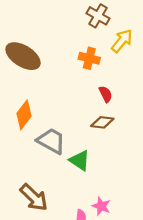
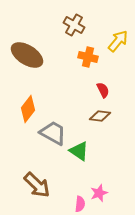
brown cross: (98, 16) -> (74, 25), moved
pink star: (101, 206) -> (99, 193), turned 30

